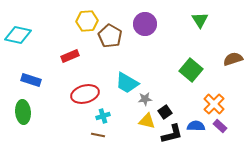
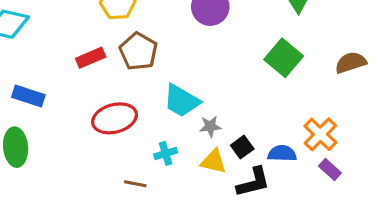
brown pentagon: (110, 36) -> (138, 51), moved
green square: (191, 70) -> (284, 58), moved
cyan cross: (103, 116) -> (166, 153), moved
blue semicircle: (196, 126) -> (282, 153), moved

